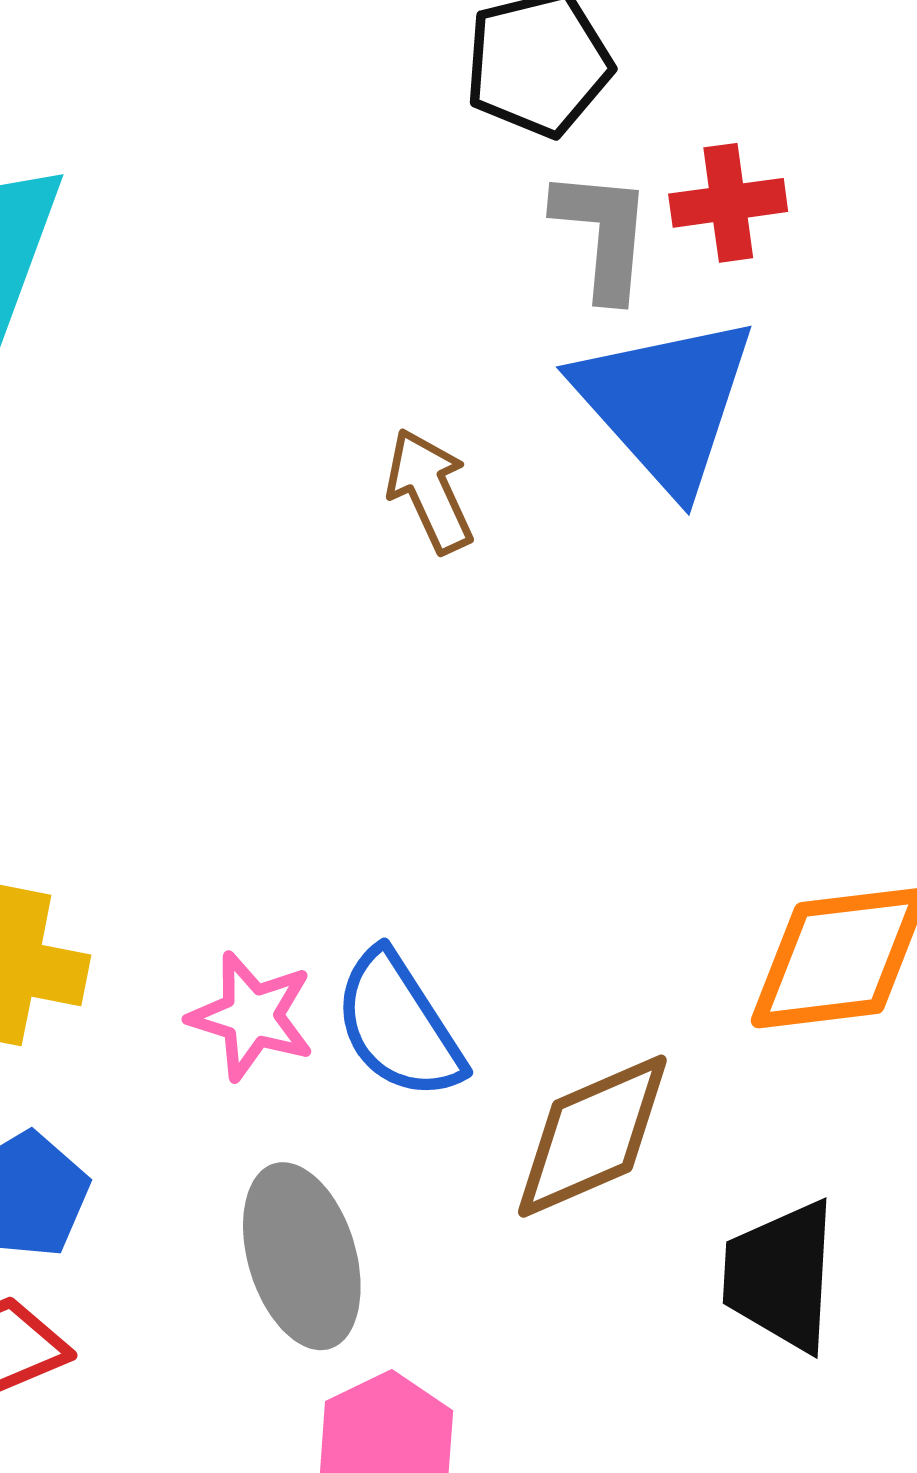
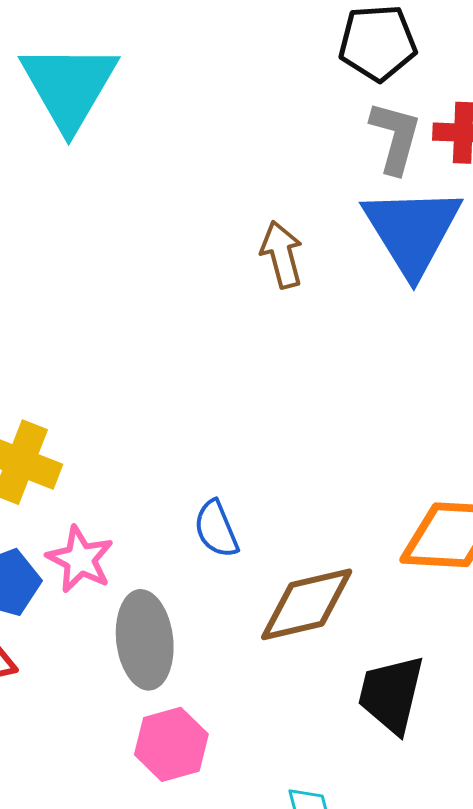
pink star: (252, 1016) -> (80, 559), moved
blue semicircle: (399, 1025) -> (216, 529), size x0.7

